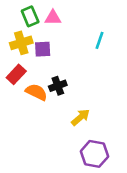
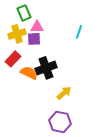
pink triangle: (53, 18) -> (37, 27), moved
black cross: (58, 86) -> (46, 68), size x1.5
purple hexagon: (94, 154) -> (60, 122), moved

